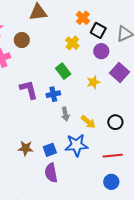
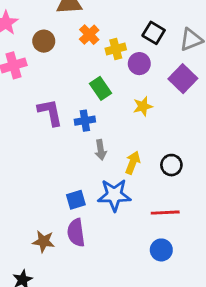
orange cross: (83, 18) -> (89, 35), moved
yellow cross: (72, 43) -> (116, 49), turned 32
purple circle: (101, 51) -> (139, 64), moved
purple square: (119, 72) -> (183, 79), moved
yellow arrow: (88, 122) -> (133, 163), turned -112
brown star: (26, 148) -> (44, 241), moved

